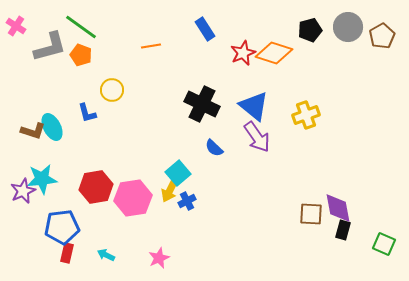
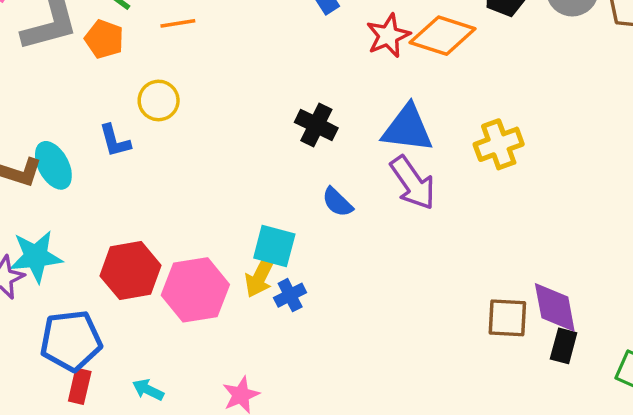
orange line: (151, 46) -> (178, 23), moved
black cross: (202, 104) -> (316, 125), size x0.7
blue triangle: (254, 106) -> (408, 129), turned -32
cyan square: (178, 173) -> (274, 246), turned -35

